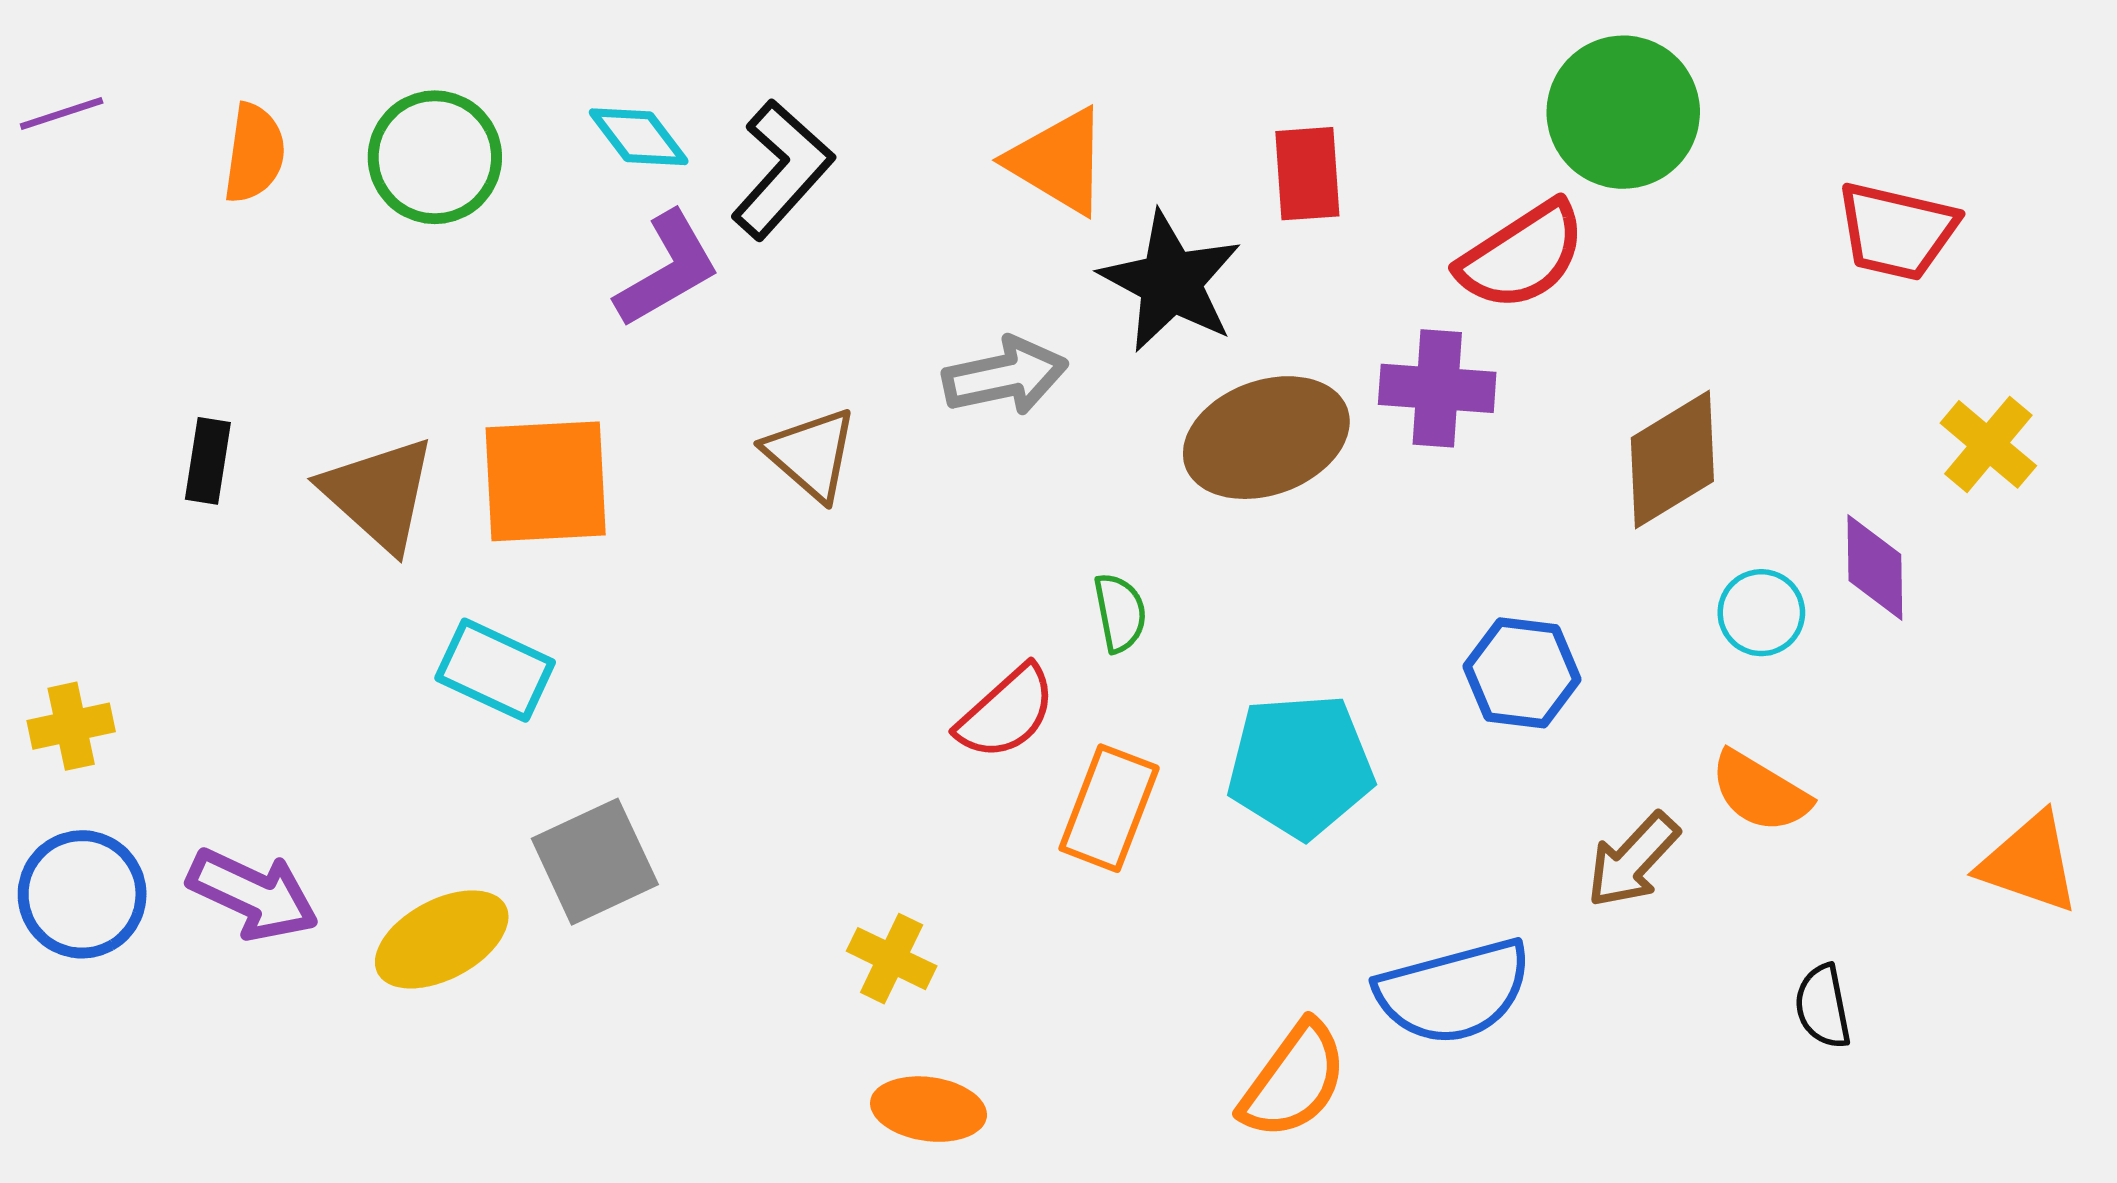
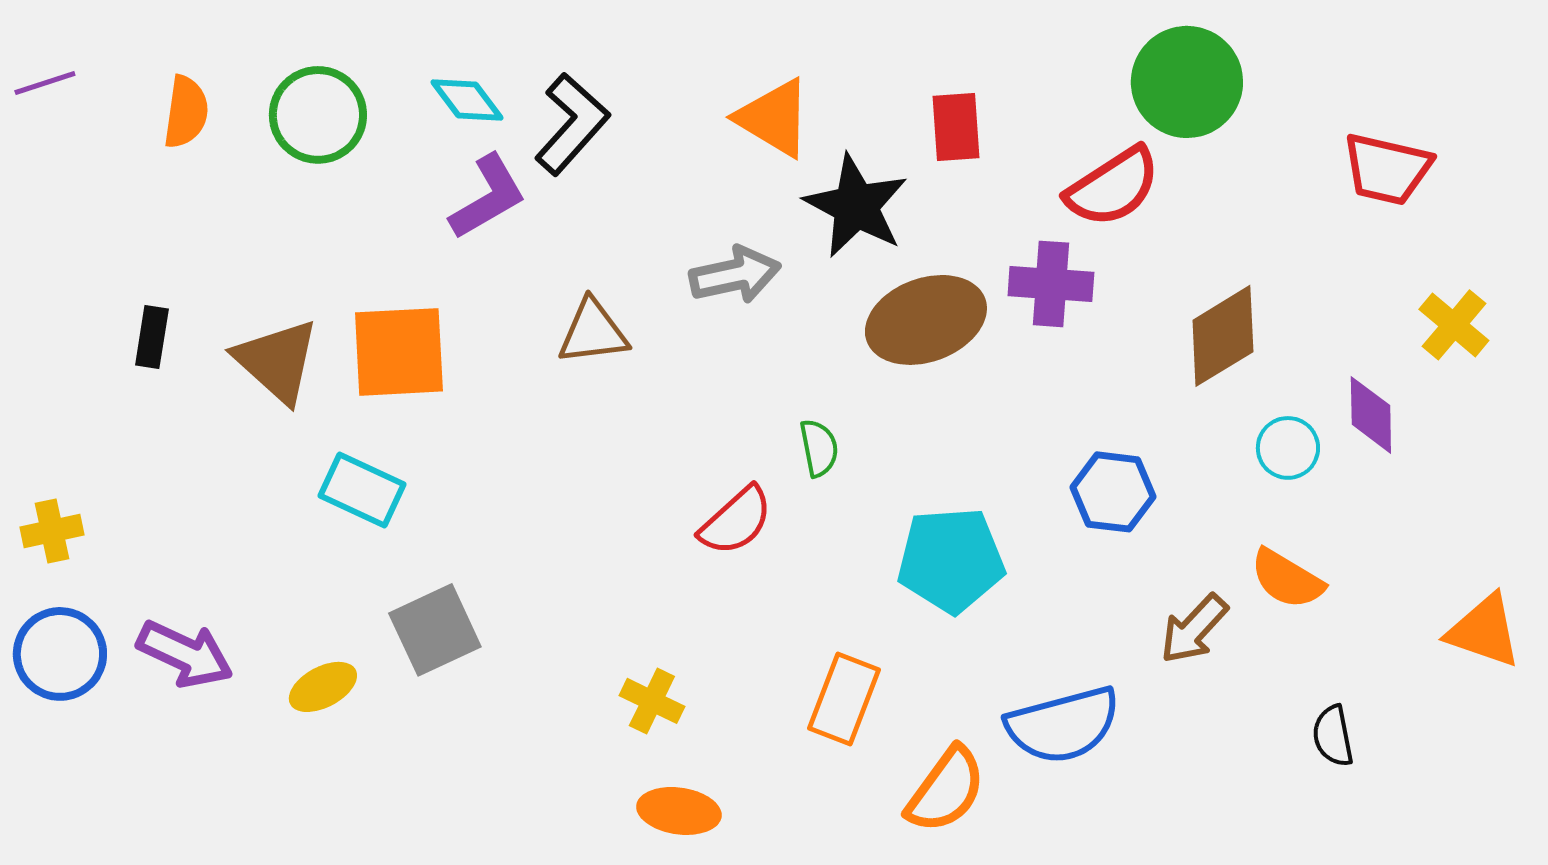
brown triangle: (811, 454) -> (593, 332), turned -48
orange rectangle: (1109, 808) -> (844, 699), moved
yellow ellipse: (442, 939) -> (323, 687), size x0.7

